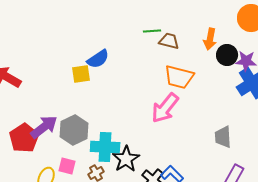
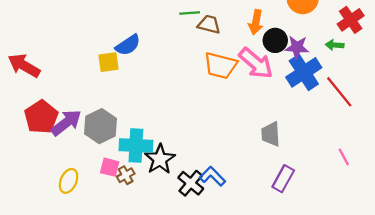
pink arrow: (165, 108) -> (256, 63), moved, turned -88
red pentagon: (24, 138) -> (41, 117), moved
pink square: (67, 166) -> (110, 167), moved

